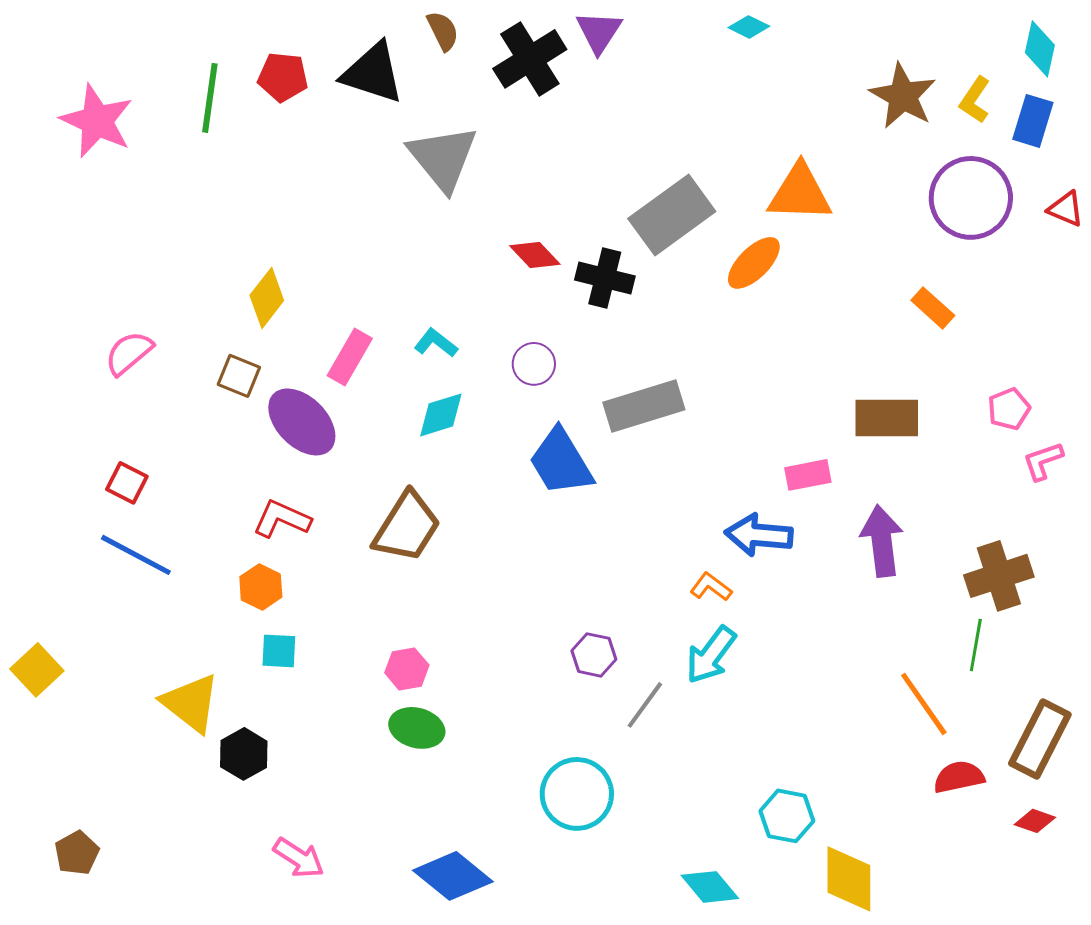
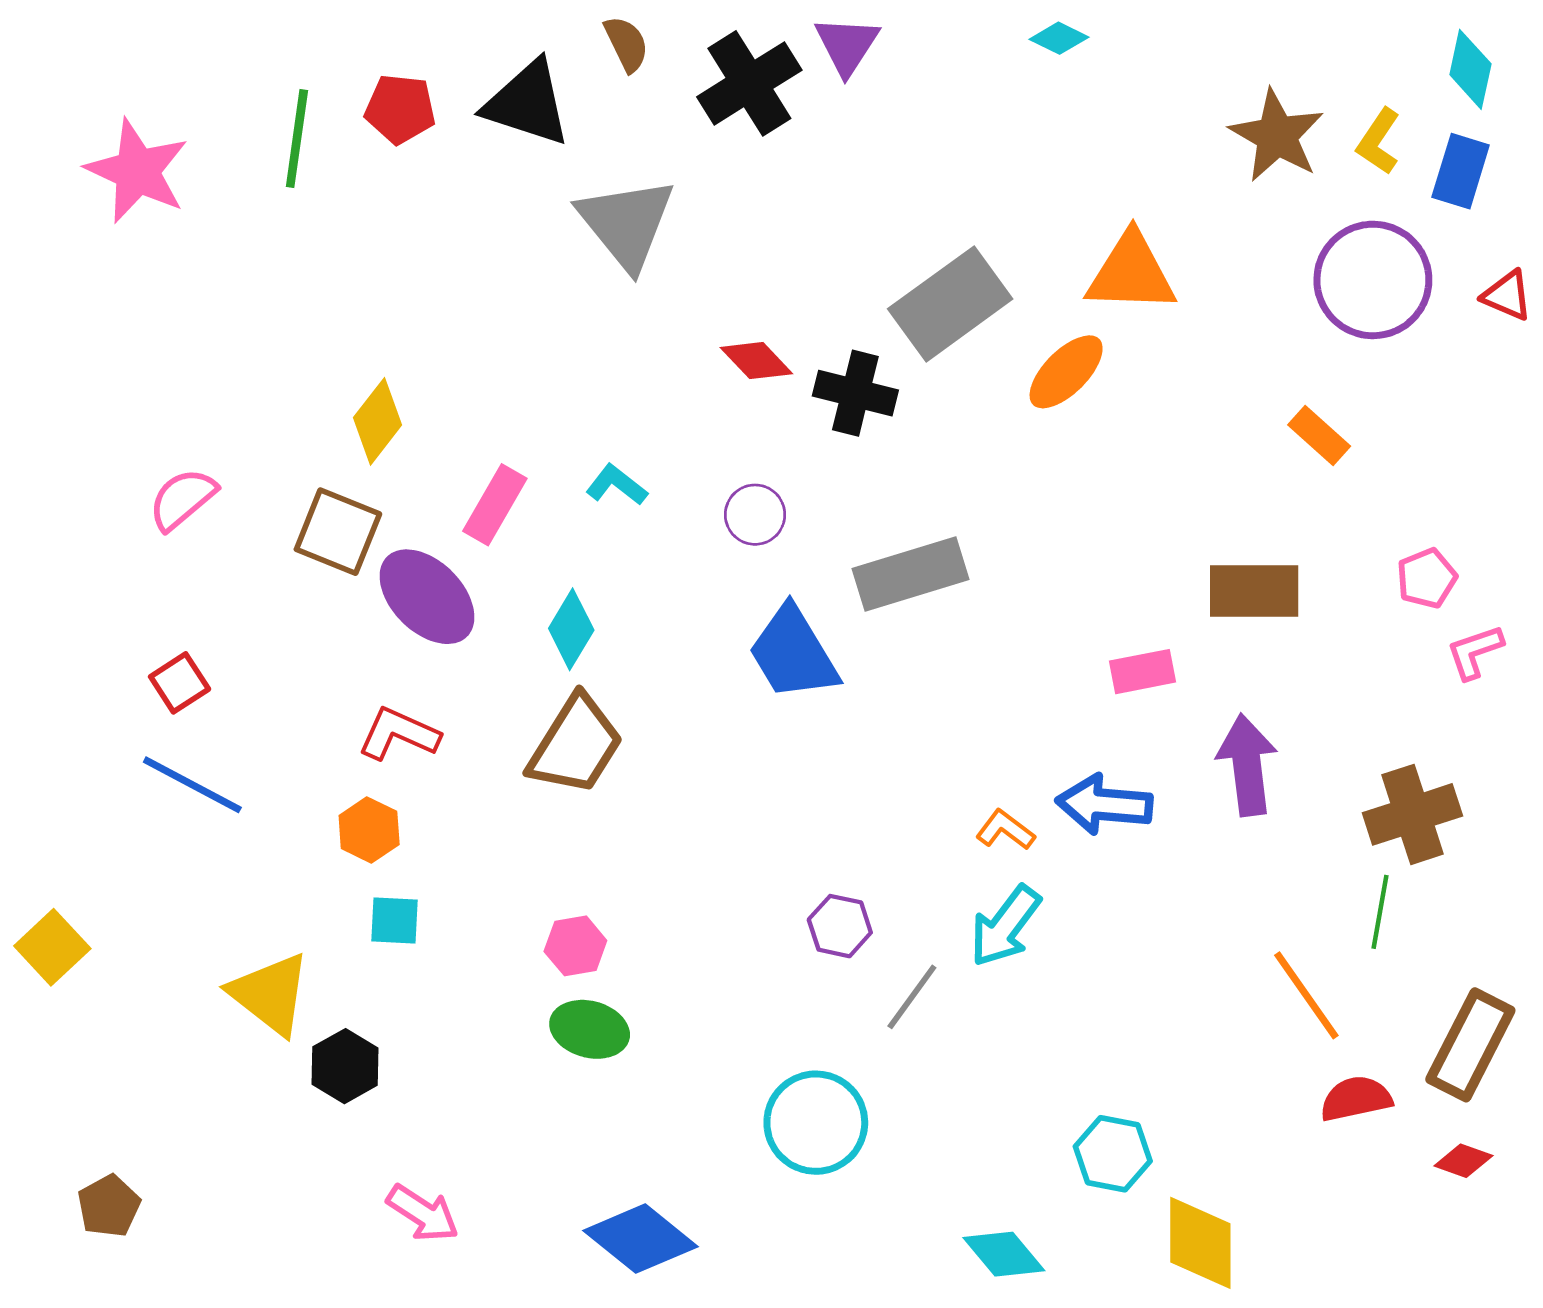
brown square: (239, 376) -> (338, 532), size x1.4
cyan diamond: (441, 415) -> (571, 629), moved, turned -42
red square: (127, 483) -> (180, 683), turned 30
blue arrow: (759, 535) -> (1104, 805), moved

